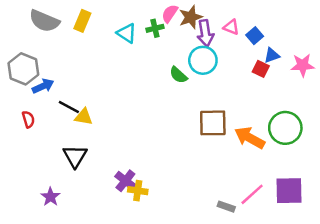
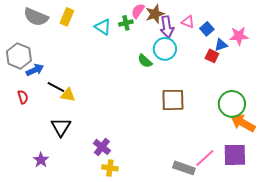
pink star: (303, 65) -> (239, 36), moved
orange arrow: (250, 138) -> (243, 123), moved
yellow cross: (138, 191) -> (110, 168), moved
gray rectangle: (226, 207) -> (184, 168), size x1.5

